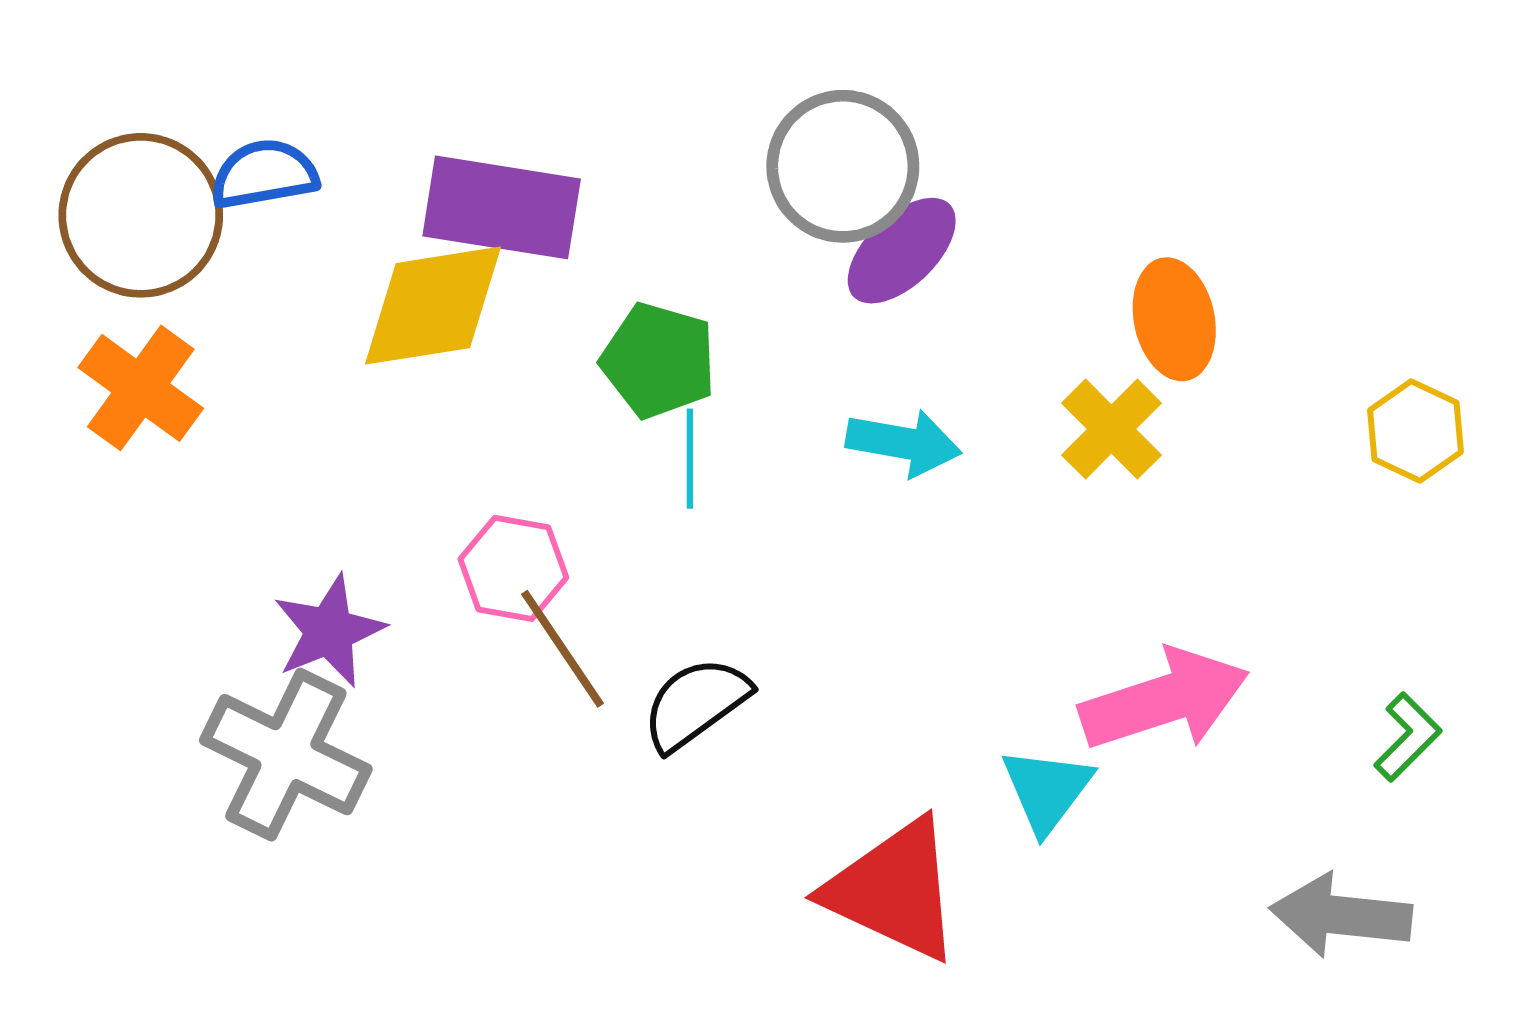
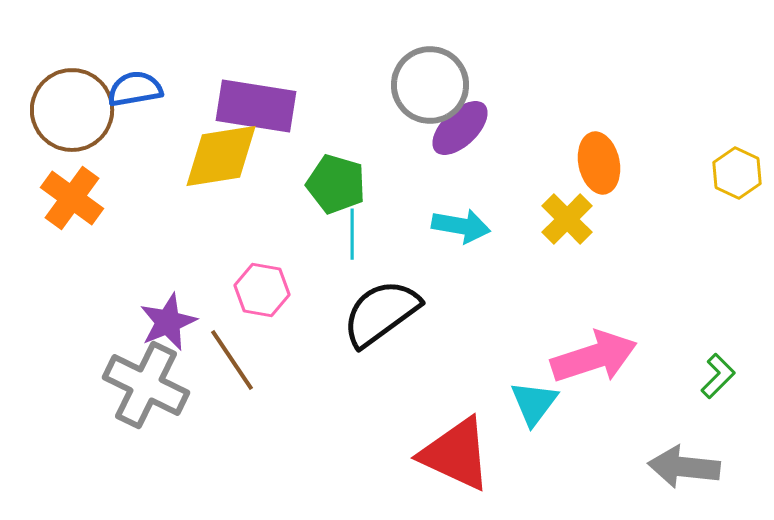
yellow hexagon: (1415, 431) -> (737, 173), moved
brown line: (562, 649) -> (232, 360), moved
black semicircle: (696, 704) -> (381, 313), moved, size x1.4

